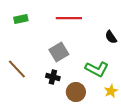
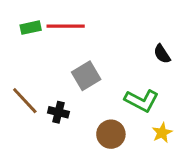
red line: (69, 18) -> (66, 26), moved
black cross: (53, 77) -> (58, 112), moved

